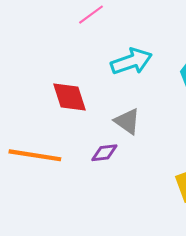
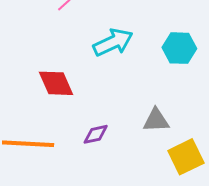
gray triangle: (127, 121) -> (156, 120), moved, turned -32

